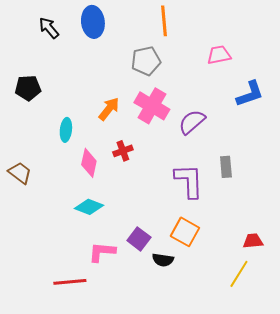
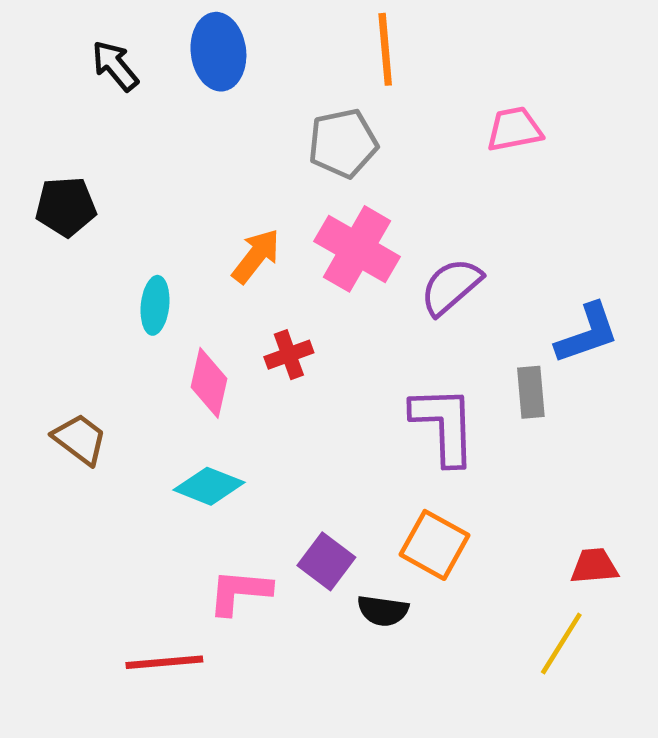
blue L-shape: (250, 94) -> (587, 334), moved
brown trapezoid: (20, 173) -> (80, 439), moved

